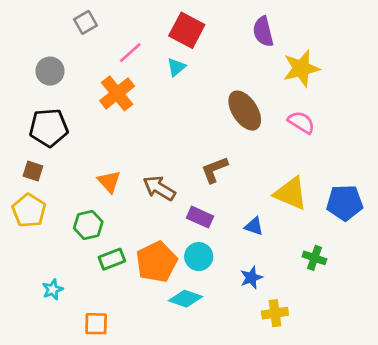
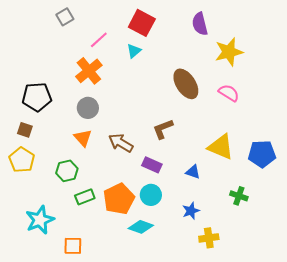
gray circle: (50, 71) -> (88, 108), moved
cyan star: (53, 289) -> (40, 220), size x1.8

